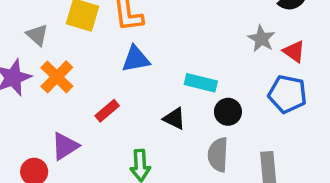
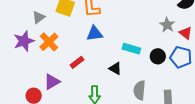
gray triangle: (37, 35) -> (39, 17), turned 40
black circle: (228, 112) -> (158, 56), moved

